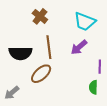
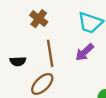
black semicircle: (20, 53) -> (18, 61), size x0.6

